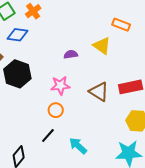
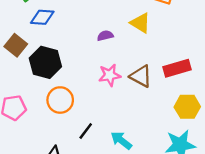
pink star: (60, 85) -> (110, 75), moved
orange circle: (56, 110) -> (60, 100), moved, size x1.5

